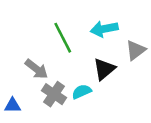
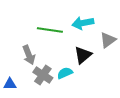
green line: (63, 38) -> (50, 30), turned -55
gray arrow: (36, 69) -> (29, 55), turned 30

